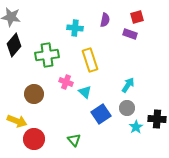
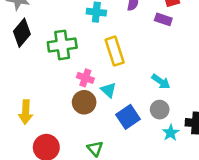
cyan arrow: (128, 85) -> (161, 82), turned 91
brown circle: (34, 94) -> (84, 102), moved
yellow arrow: (17, 121) -> (26, 112), moved, turned 72

